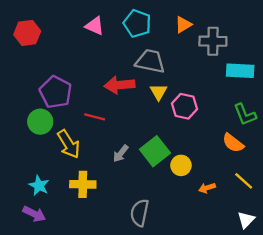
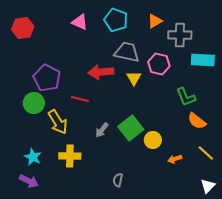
pink hexagon: (185, 106) -> (159, 64), moved
green L-shape: (245, 115) -> (186, 97), moved
gray semicircle: (140, 213) -> (118, 180), size x0.6

